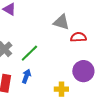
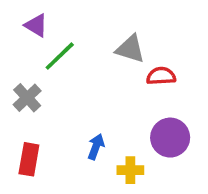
green line: (29, 53) -> (60, 56), moved
blue arrow: (26, 76) -> (96, 147), moved

